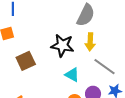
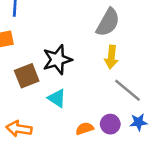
black star: (62, 45) -> (57, 60), moved, turned -30
cyan triangle: (72, 75) -> (57, 98), moved

